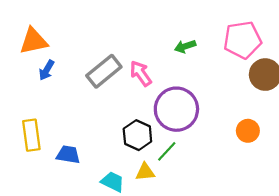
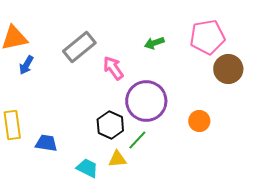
gray rectangle: (104, 71) -> (79, 47), moved
orange circle: (248, 131) -> (199, 121), moved

